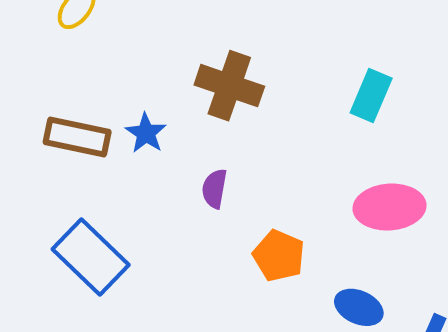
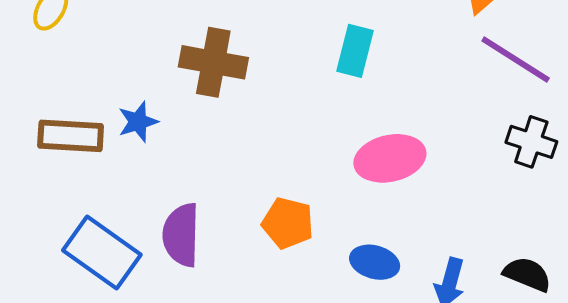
blue star: (146, 133) -> (138, 122), turned 30
purple semicircle: (214, 189) -> (181, 235), moved, size x1.6

